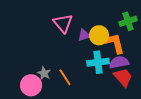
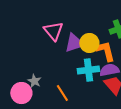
purple triangle: (84, 35) -> (74, 43), size x1.5
orange line: (65, 77) -> (62, 93), moved

